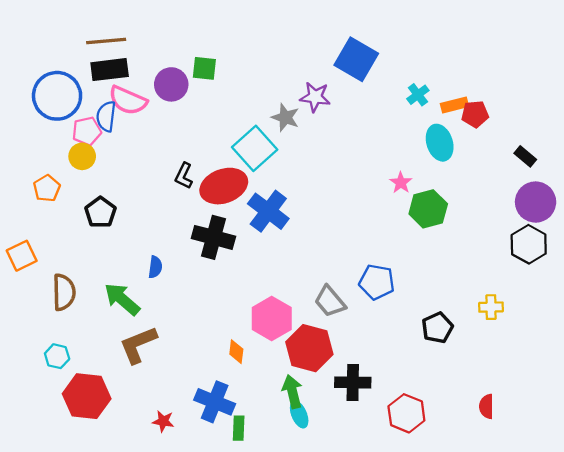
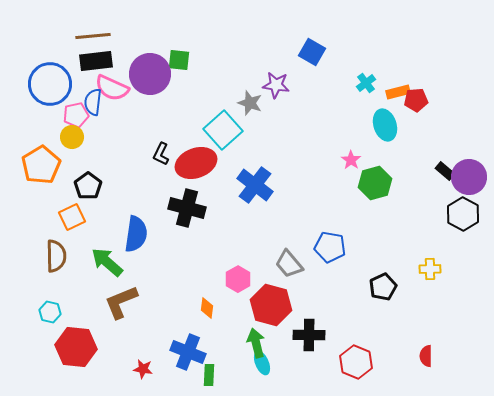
blue square: (356, 59) -> (312, 52), size x0.7
purple circle: (171, 84) -> (150, 74), size x1.4
black rectangle: (525, 156) -> (445, 171), moved
orange pentagon: (47, 188) -> (41, 165), size x1.6
blue cross: (268, 211) -> (255, 185), moved
orange square: (22, 256) -> (72, 217), moved
blue semicircle: (155, 267) -> (136, 234), size x1.8
pink hexagon: (272, 319) -> (238, 279), size x0.7

